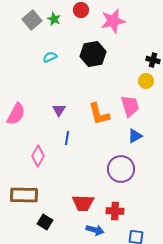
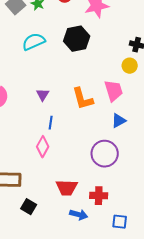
cyan semicircle: (50, 57) -> (34, 42), size x1.6
pink diamond: (38, 156) -> (43, 147), moved

